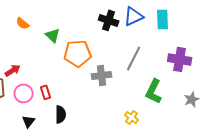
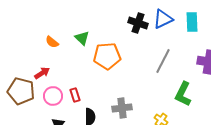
orange semicircle: (23, 23) -> (52, 42), moved
gray cross: (102, 75) -> (122, 108), moved

